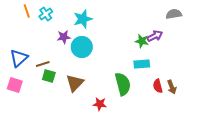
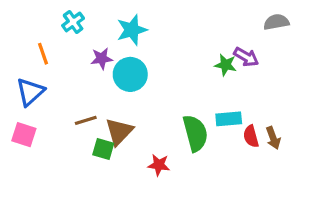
orange line: (27, 11) -> (43, 54), moved
purple arrow: (155, 36) -> (246, 57), turned 56
brown line: (43, 64) -> (86, 120), moved
cyan rectangle: (142, 64) -> (229, 119), moved
green square: (49, 76) -> (103, 149), moved

